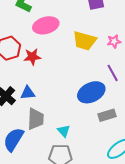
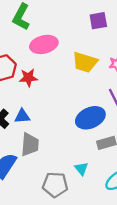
cyan triangle: (64, 131) -> (81, 169), moved

